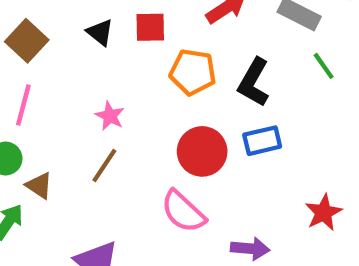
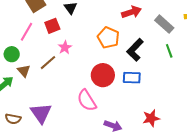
red square: (150, 27) -> (52, 26), moved, turned -35
brown line: (104, 166) -> (48, 63), moved

